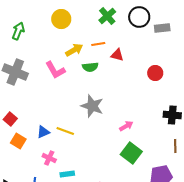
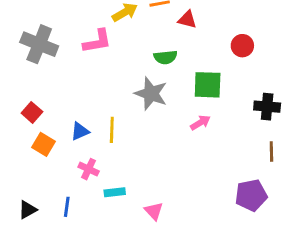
green semicircle: (90, 67) -> (165, 57), moved
pink L-shape: (55, 70) -> (97, 41), turned -70
yellow line: (65, 131) -> (112, 130), turned 72
green square: (131, 153) -> (208, 85), moved, turned -35

